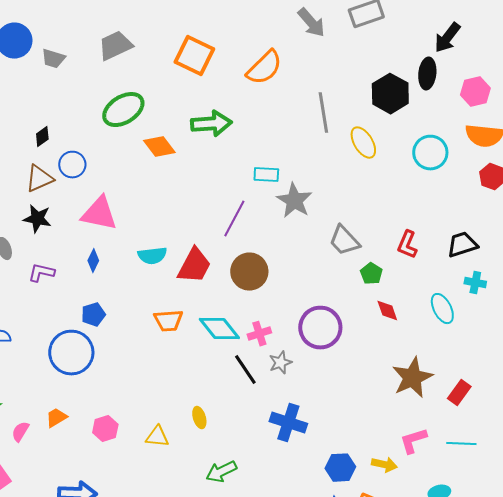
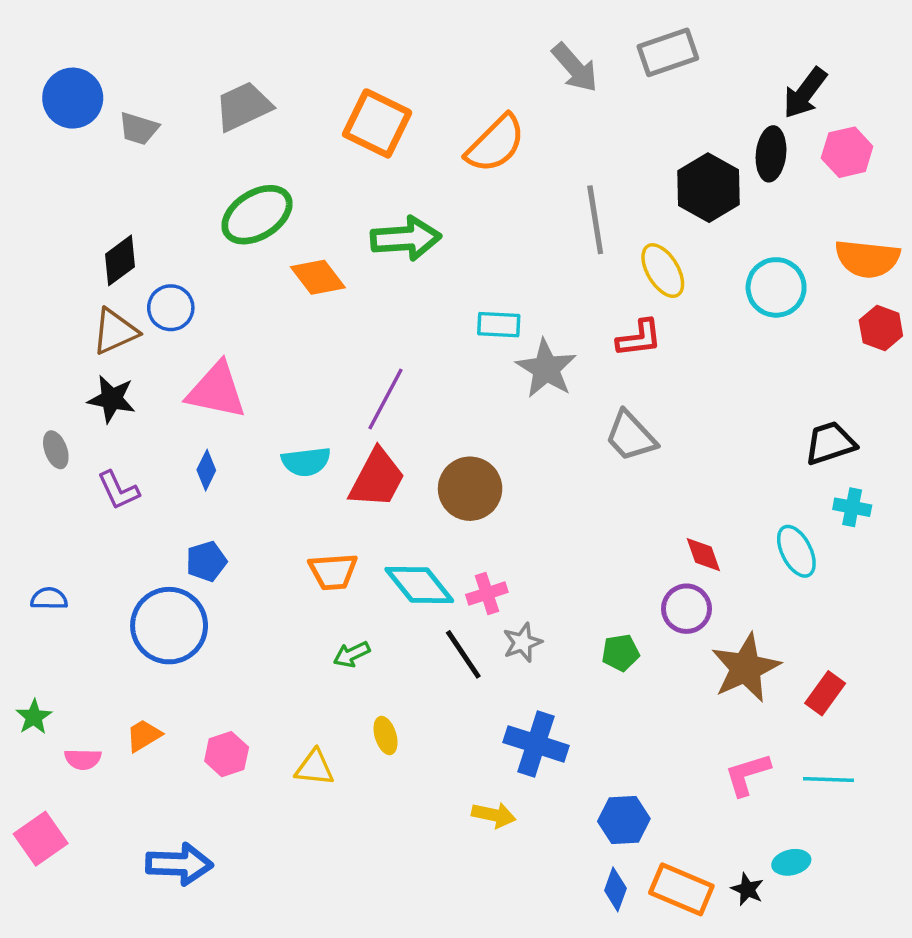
pink hexagon: (475, 92) -> (847, 152), moved
black diamond: (42, 137) -> (120, 260), size x1.4
purple line: (234, 219) -> (386, 399), moved
red L-shape: (407, 245) -> (639, 338), moved, turned -120
purple L-shape: (41, 273) -> (118, 490), turned -128
green pentagon: (371, 274) -> (621, 653), moved, turned 30
purple circle: (320, 328) -> (686, 609), moved, size x0.7
pink semicircle: (20, 432) -> (83, 759), turned -120
yellow arrow: (384, 465) -> (494, 815), moved
green arrow: (221, 472) -> (352, 654), moved, size x0.7

